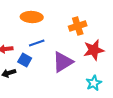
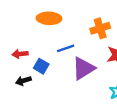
blue line: (37, 43) -> (66, 48), moved

